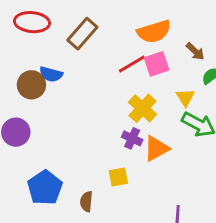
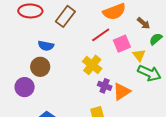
pink square: (157, 64) -> (122, 44), moved
brown circle: (31, 85) -> (40, 67), moved
yellow cross: (143, 108) -> (92, 65), moved

